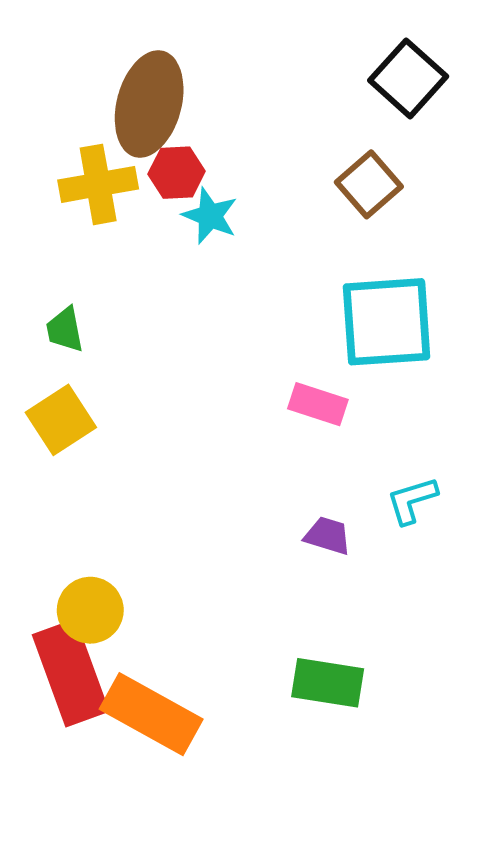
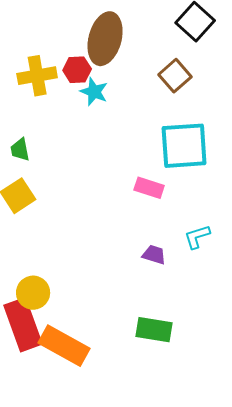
brown ellipse: (149, 104) -> (105, 39), moved

